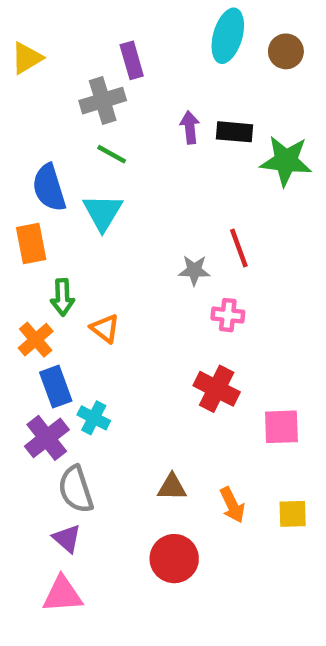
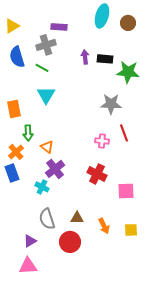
purple rectangle: (132, 60) -> (59, 27), turned -70
green line: (112, 154) -> (42, 68), moved
blue semicircle: (49, 188) -> (17, 57), moved
red line: (239, 248) -> (124, 133), moved
gray star: (194, 270) -> (111, 104), moved, size x1.5
blue rectangle: (56, 387) -> (12, 173), moved
purple cross: (47, 438) -> (55, 169), moved
gray semicircle: (76, 489) -> (47, 219), moved
purple triangle: (67, 538) -> (30, 241), turned 48
red circle: (174, 559) -> (70, 242), moved

